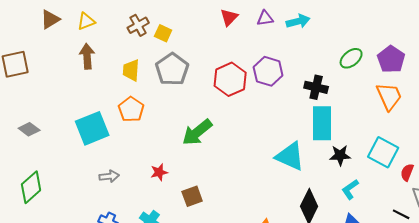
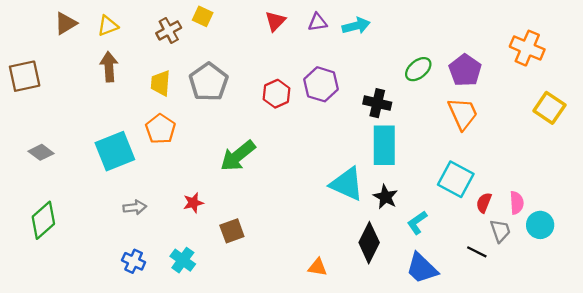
yellow square: (163, 33) -> (203, 16), moved
red hexagon: (230, 79) -> (276, 94), size x0.7
black star: (340, 155) -> (385, 197), moved, turned 30

